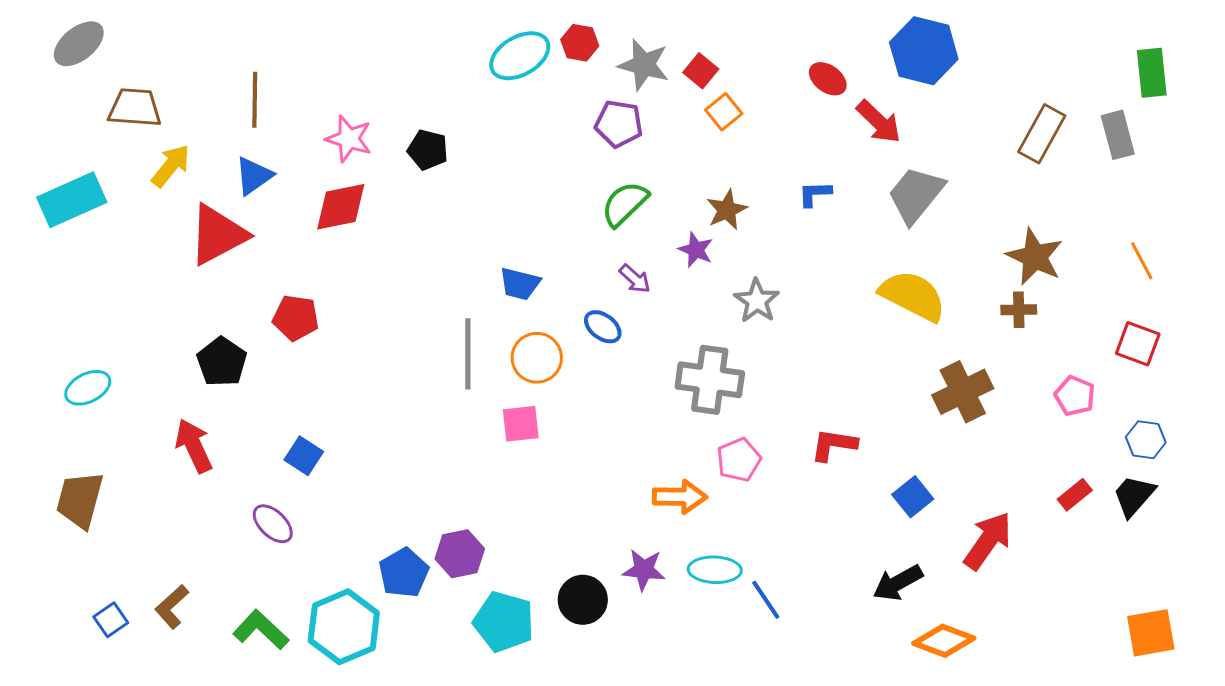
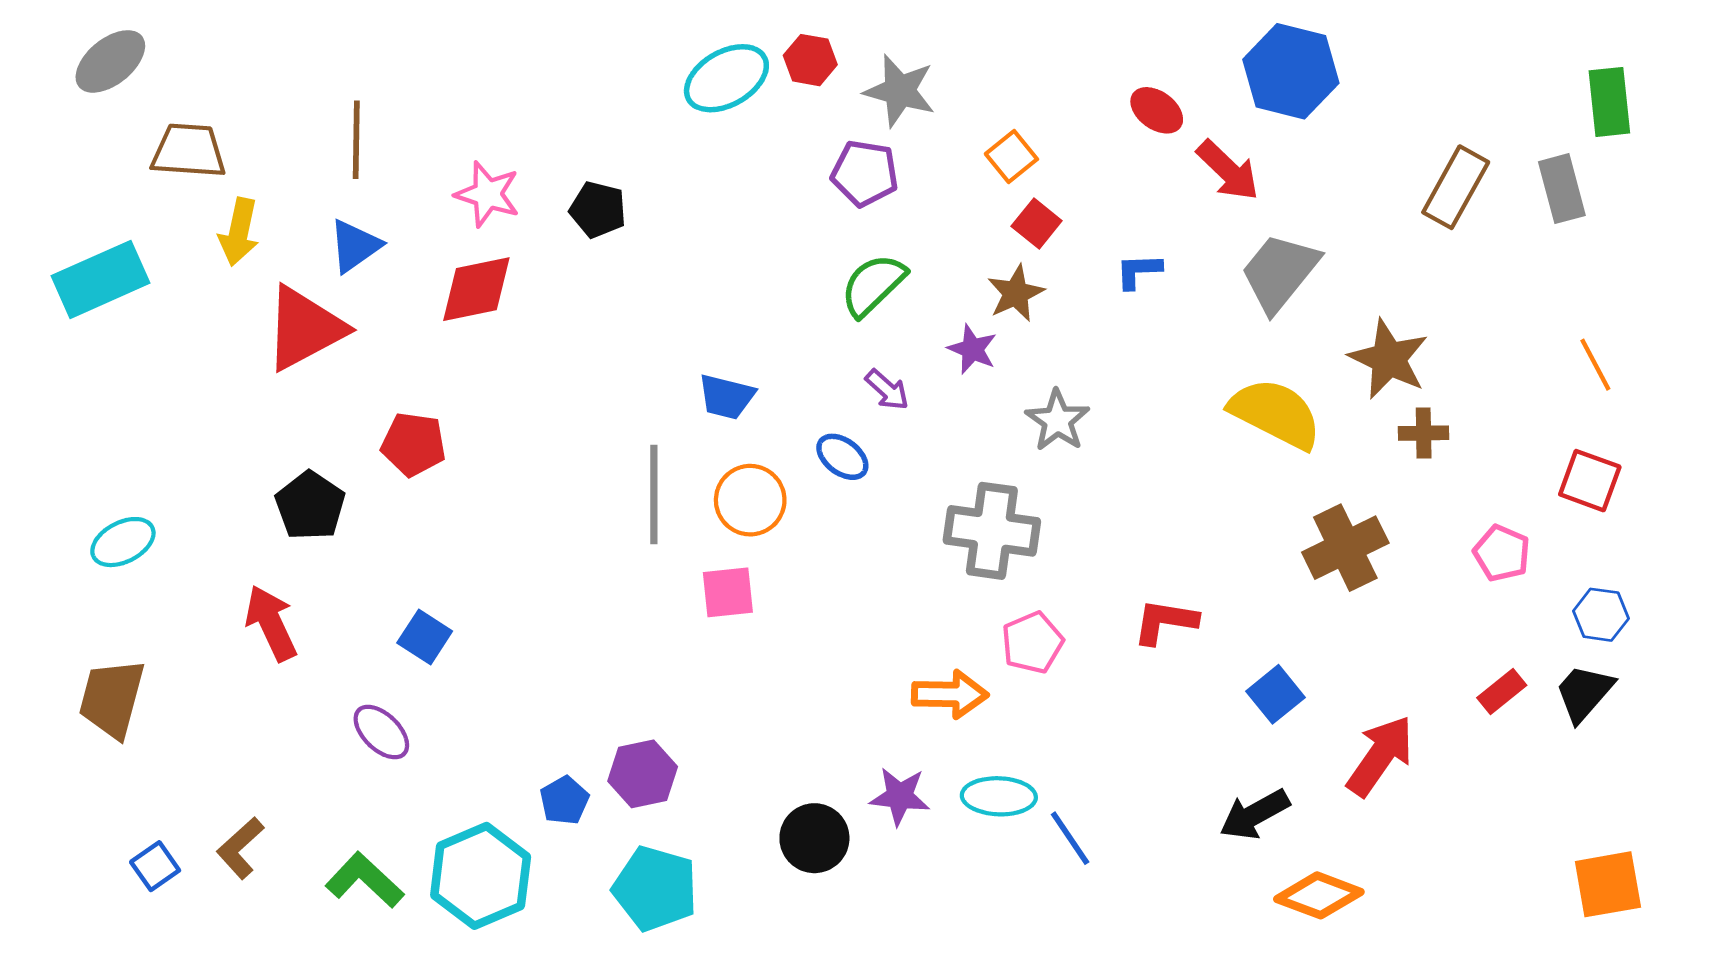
red square: (701, 71) -> (1037, 224), moved
yellow arrow: (171, 166) -> (239, 232), turned 153
brown star: (1035, 257) -> (1389, 359), moved
blue pentagon: (404, 573) -> (564, 800), size x0.7
cyan pentagon: (504, 622) -> (655, 888), moved

